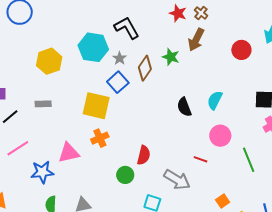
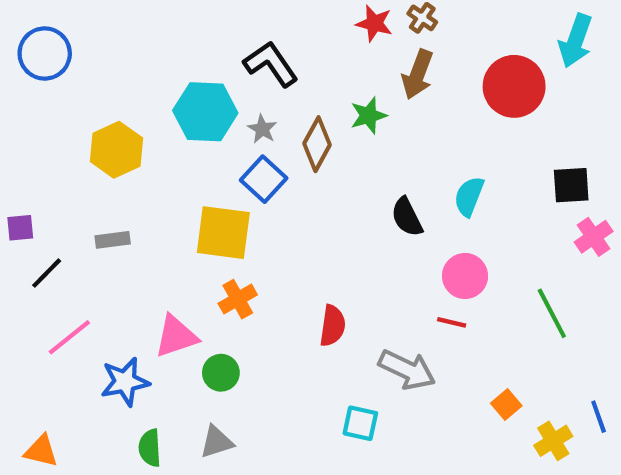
red circle: (241, 50) -> (514, 86), size x1.5
green star: (171, 57) -> (368, 116), turned -30
pink circle: (220, 136) -> (465, 276), moved
green circle: (125, 175) -> (221, 373), moved

